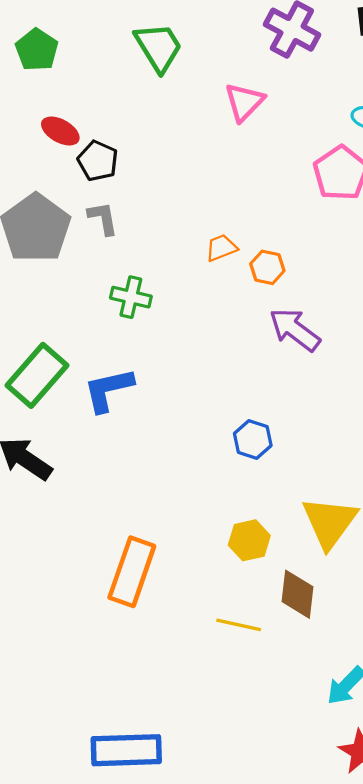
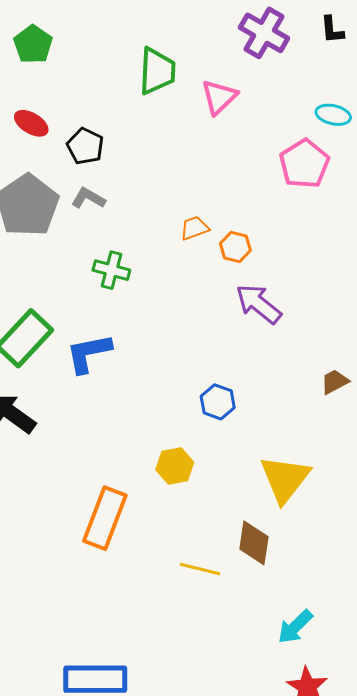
green trapezoid: (158, 47) -> (157, 71), moved, turned 33
red ellipse: (60, 131) -> (31, 123), moved
gray L-shape: (103, 218) -> (88, 198), turned -52
yellow hexagon: (249, 540) -> (175, 466), moved

